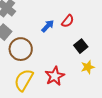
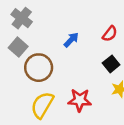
red semicircle: (68, 21) -> (110, 34), moved
red star: (55, 76) -> (80, 100), turned 30

